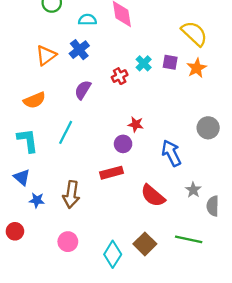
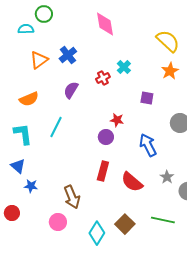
cyan semicircle: (87, 20) -> (26, 29), moved
purple square: (170, 62) -> (147, 98), moved
red rectangle: (112, 173) -> (103, 171), moved, turned -60
brown arrow: (71, 194) -> (72, 197), moved, turned -30

